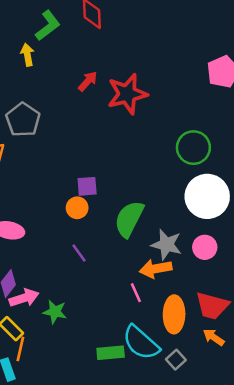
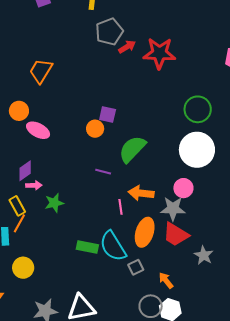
red arrow: (88, 81) -> (127, 47), moved
gray pentagon: (23, 120) -> (109, 32), moved
gray star: (166, 245) -> (173, 209), moved, turned -30
purple line: (79, 253) -> (103, 172), moved, turned -56
pink arrow: (24, 298) -> (34, 185), size x0.7
green star: (55, 312) -> (54, 203), turned 30
orange arrow: (214, 337) -> (166, 280), moved

